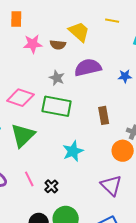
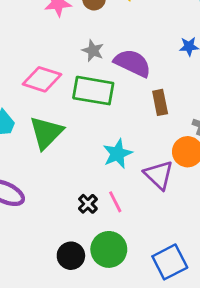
purple semicircle: (88, 67) -> (133, 63), moved, turned 40
pink line: (29, 179) -> (115, 202), moved
purple triangle: (111, 185) -> (159, 175), moved

